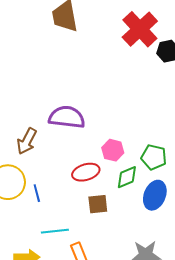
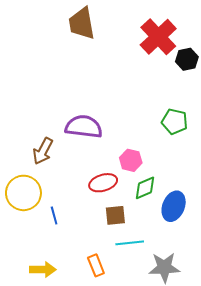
green pentagon: (154, 157) -> (175, 121), moved
blue line: (37, 193) -> (54, 215), moved
cyan line: (55, 231) -> (130, 243), moved

